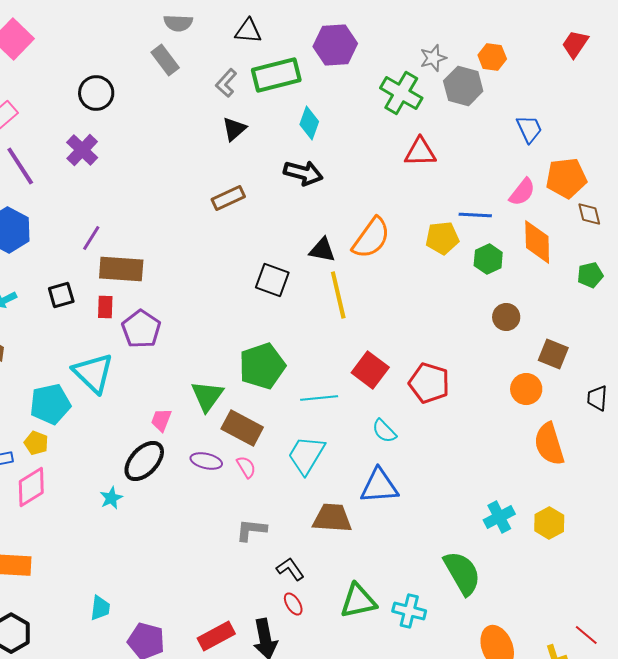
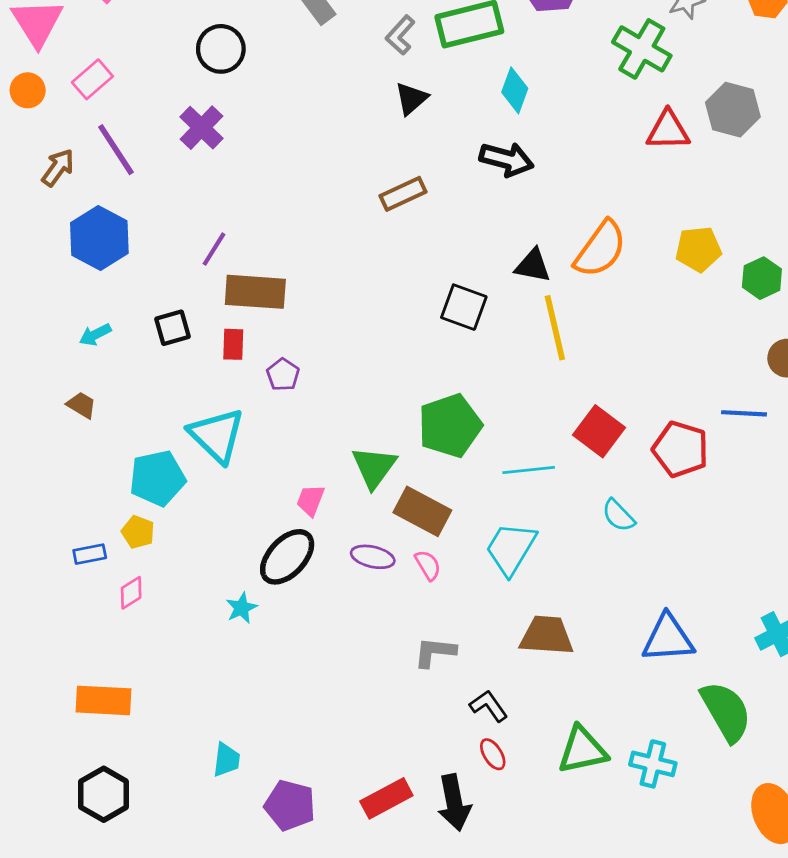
gray hexagon: (463, 86) -> (733, 110), moved
blue line: (475, 215) -> (744, 413), moved
purple pentagon: (141, 329) -> (283, 375), size x0.6
blue triangle: (379, 486) -> (668, 638), moved
pink diamond: (31, 487) -> (131, 593), size x0.6

